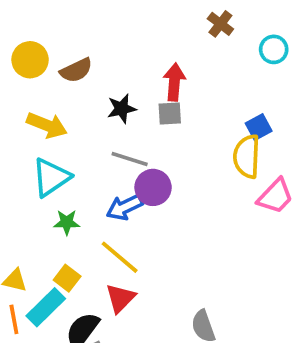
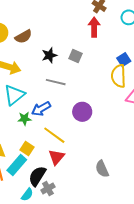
red arrow: (174, 82) -> (94, 27), moved
gray square: (170, 114) -> (75, 56), turned 32
purple circle: (153, 187) -> (82, 112), moved
blue arrow: (125, 207) -> (41, 109), moved

